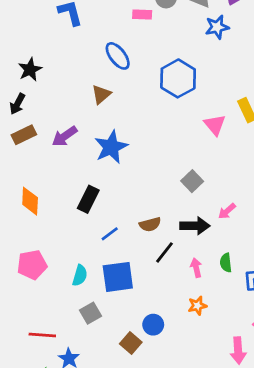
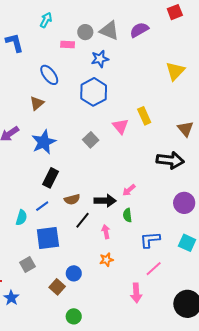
blue star: (217, 27) -> (100, 59), moved
gray square: (192, 181) -> (91, 140), moved
black rectangle: (88, 199) -> (51, 178), moved
green semicircle: (226, 263) -> (127, 215), moved
cyan semicircle: (80, 275) -> (21, 218), moved

